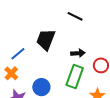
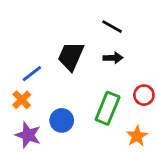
black arrow: (78, 53) -> (113, 58), moved

